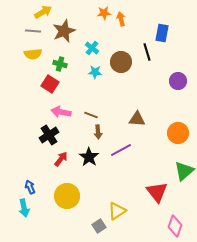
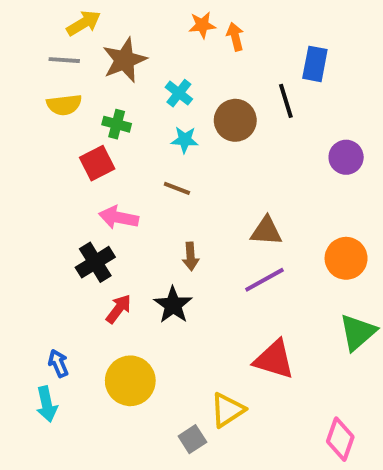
red square: (50, 84) -> (97, 163), turned 30
brown line: (91, 115) -> (177, 188), moved
purple line: (121, 150) -> (264, 280), moved
red triangle: (157, 192) -> (274, 359), moved, turned -35

